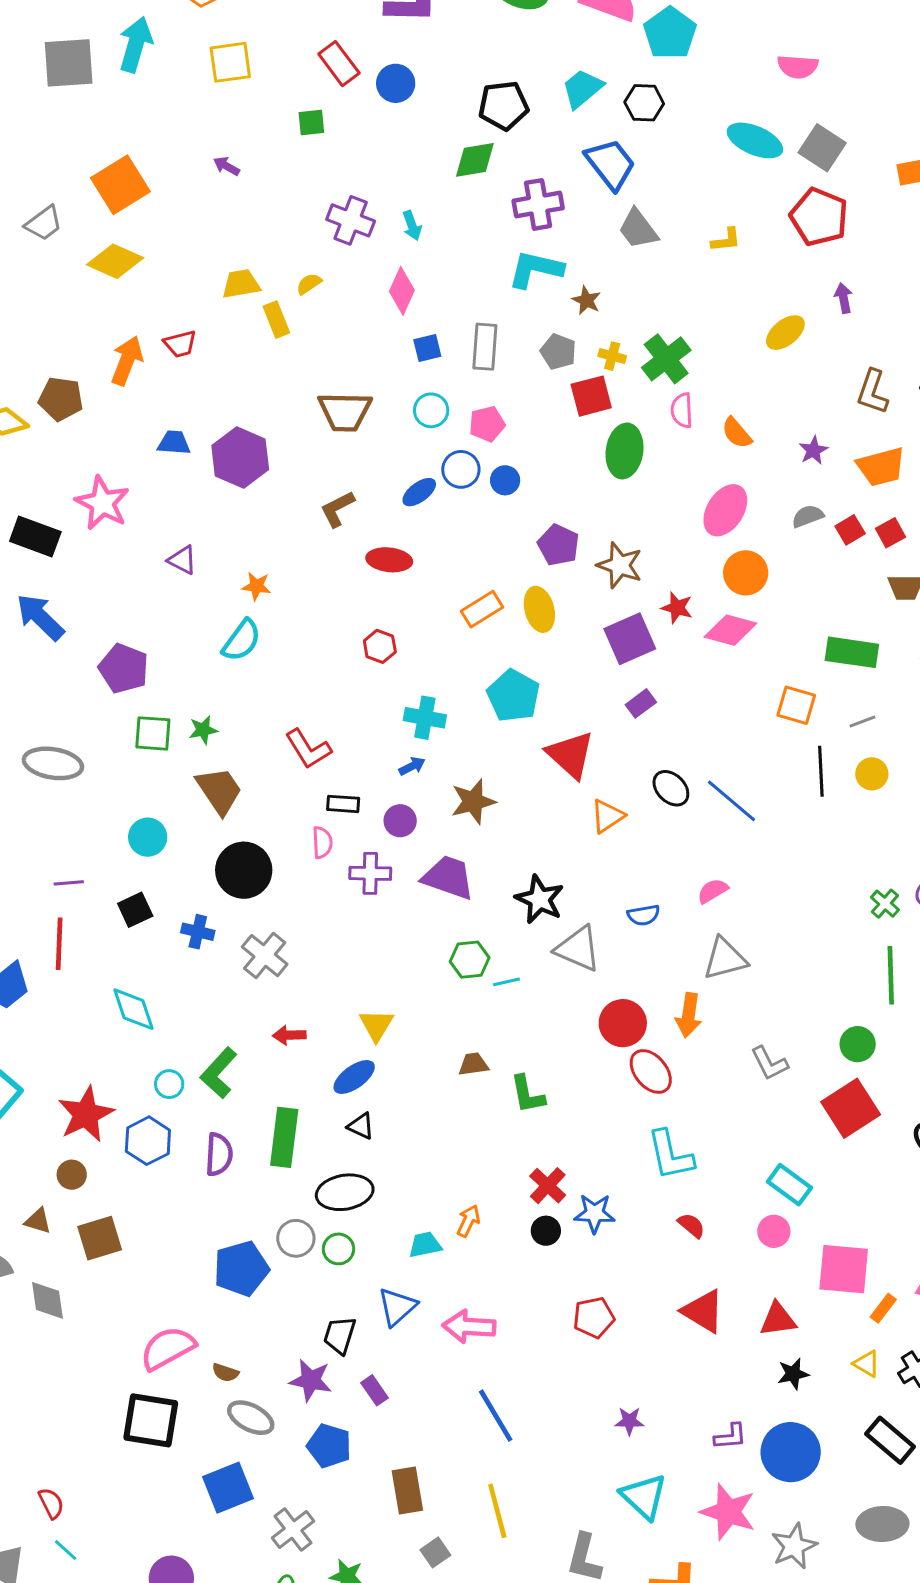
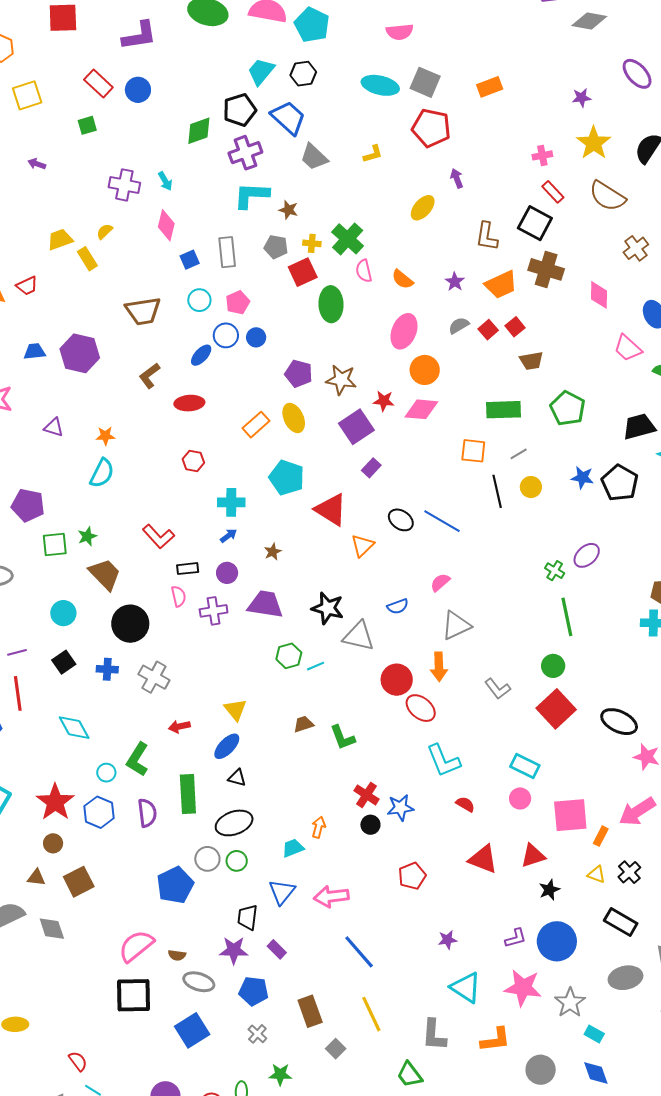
black pentagon: (503, 106) -> (240, 110), moved
brown star: (473, 801) -> (273, 552), size x0.6
gray cross: (293, 1529) -> (257, 1034), moved, size x0.7

